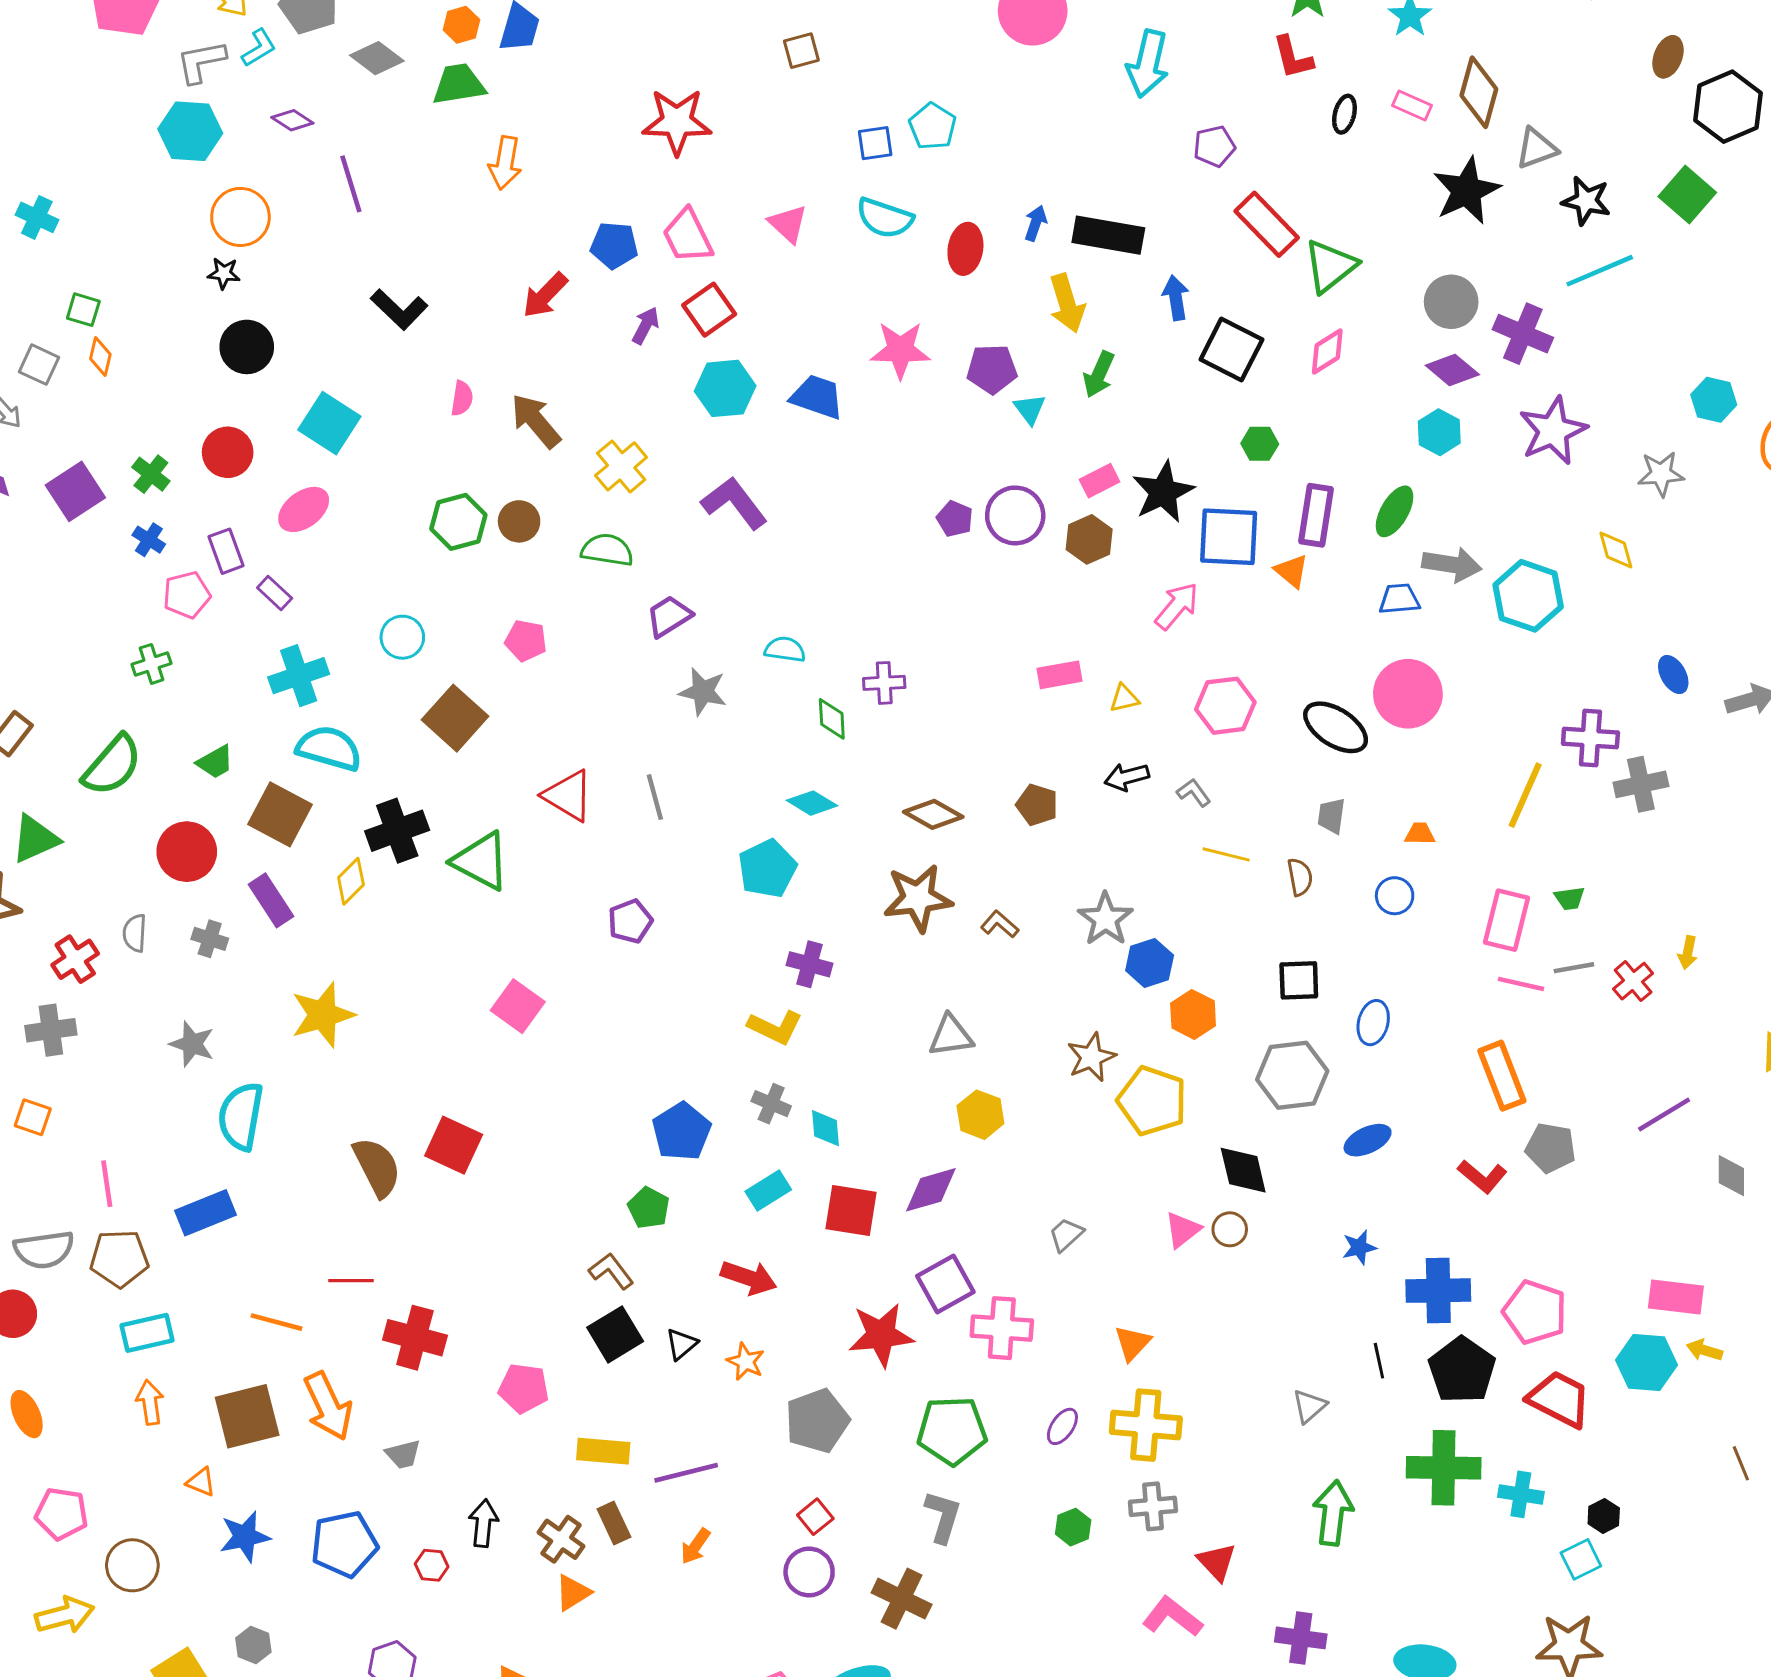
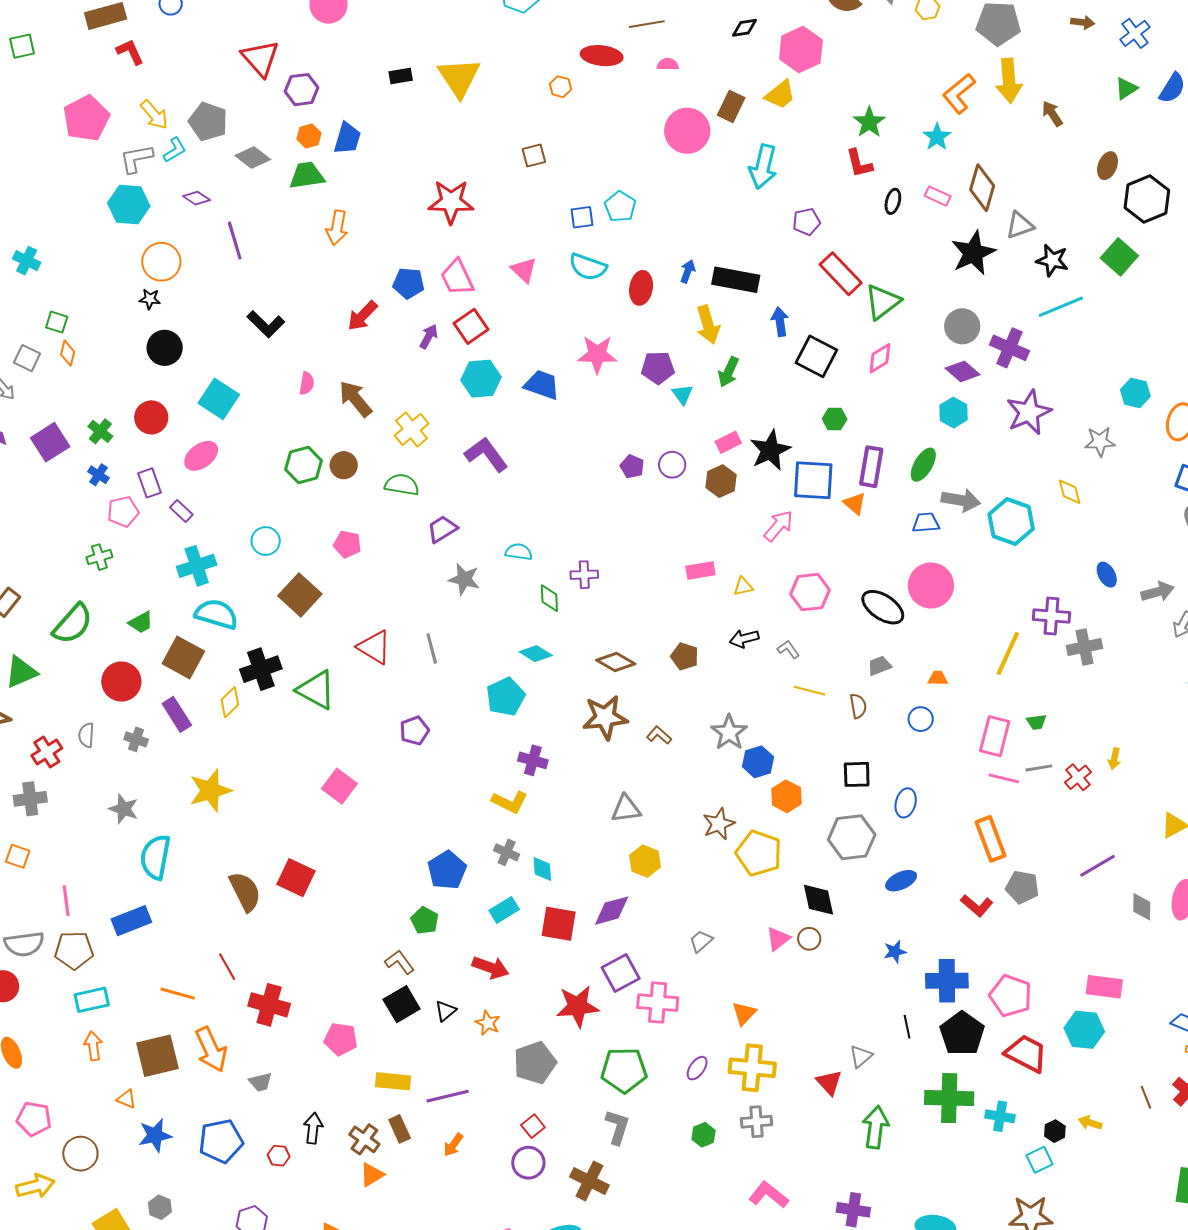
purple circle: (1015, 515) -> (672, 465), size x0.7
gray trapezoid: (1331, 816) -> (879, 666), turned 60
red line: (351, 1281) -> (227, 967), turned 60
yellow arrow: (1704, 1350) -> (1090, 1123), moved
red triangle: (1217, 1562) -> (829, 1083), moved

